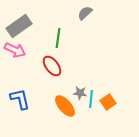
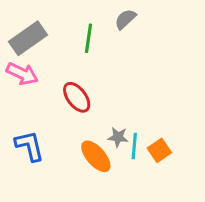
green line: (58, 38) -> (88, 38), moved

